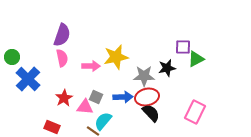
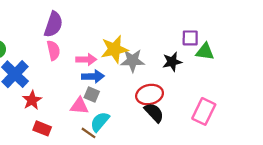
green triangle: (196, 59) -> (205, 52), turned 36
gray star: (144, 76) -> (133, 61), moved
blue arrow: (123, 97) -> (93, 76), moved
red star: (64, 98) -> (32, 100), moved

